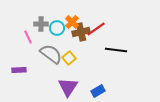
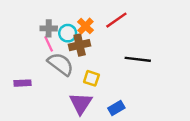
red line: (96, 29) -> (116, 20), moved
brown cross: (81, 32) -> (80, 45), moved
pink line: (28, 37) -> (49, 44), moved
yellow square: (69, 58) -> (91, 78), moved, turned -32

